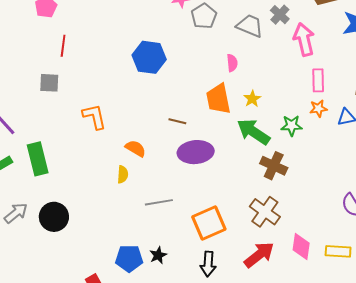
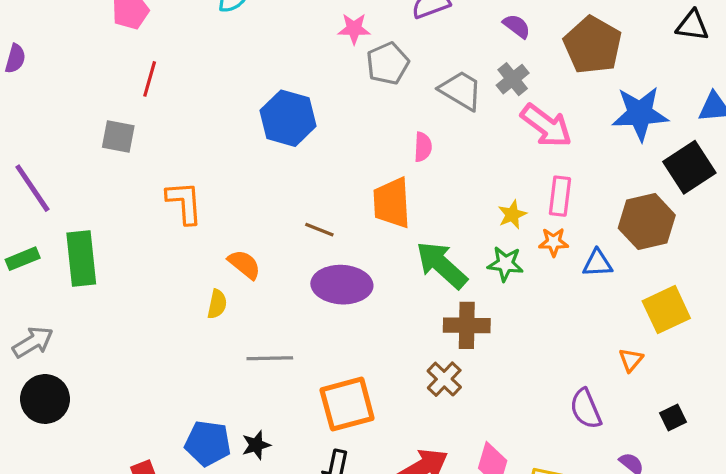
pink arrow: (304, 39) -> (546, 126), turned 132
yellow star: (252, 99) -> (512, 215), moved
brown cross: (274, 166) -> (467, 325), turned -32
brown cross: (265, 212) -> (444, 379), moved, size x0.7
black circle: (54, 217) -> (45, 399), moved

